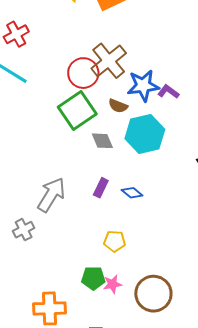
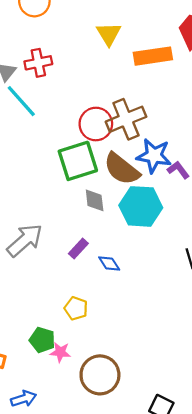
brown semicircle: (118, 106) -> (122, 169), size x1.8

